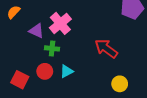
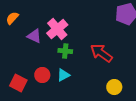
green cross: (52, 48) -> (65, 51), moved

